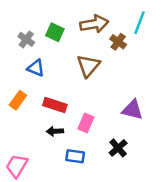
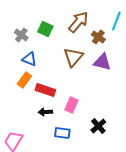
brown arrow: (94, 24) -> (78, 22), turned -40
orange rectangle: (18, 100) -> (24, 80), moved
purple triangle: (132, 110) -> (102, 62), moved

